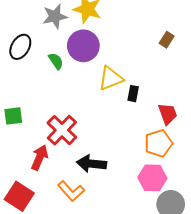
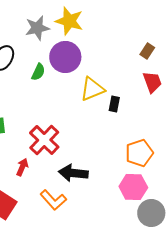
green semicircle: (56, 61) -> (38, 72), turned 60
red trapezoid: (168, 114) -> (152, 82), moved
red arrow: (40, 158) -> (22, 167), size x0.7

